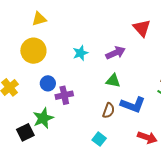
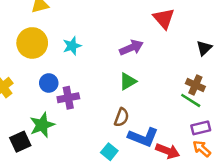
cyan star: (80, 53) -> (72, 46), moved
green triangle: (113, 81) -> (128, 81), turned -42
blue L-shape: (133, 105) -> (143, 137), moved

